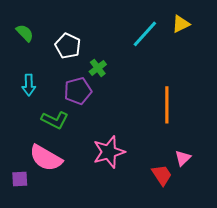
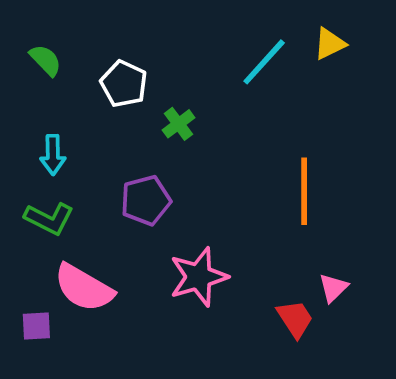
purple pentagon: (78, 91) -> (146, 200), moved
green L-shape: (55, 120) -> (49, 219), moved

